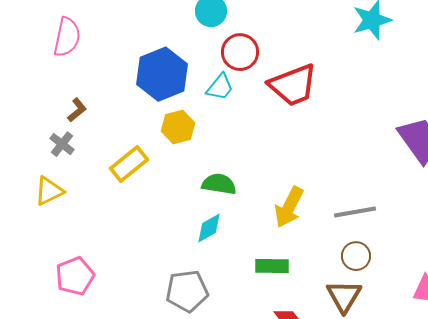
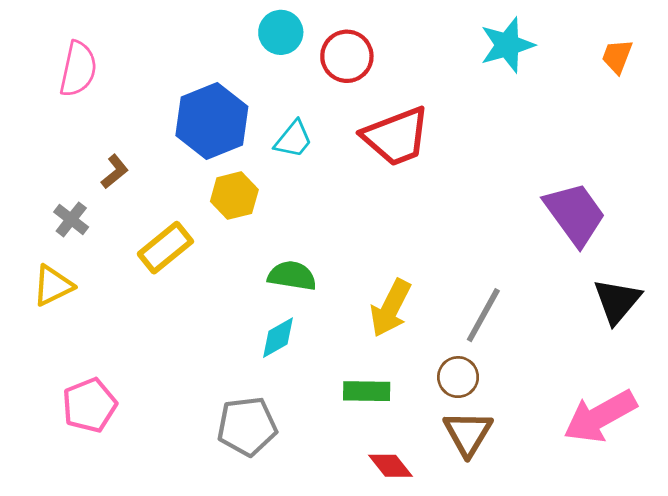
red circle: (240, 52) -> (347, 56), moved
brown L-shape: (77, 110) -> (115, 172), moved
gray line: (355, 212) -> (483, 315), turned -51
brown circle: (356, 256) -> (458, 377), moved

